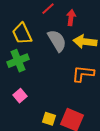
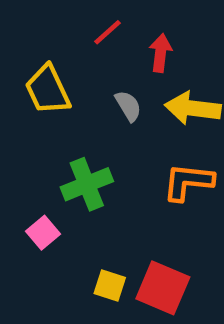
gray semicircle: (57, 41) -> (128, 106), size x0.6
green cross: (18, 61) -> (87, 184), moved

